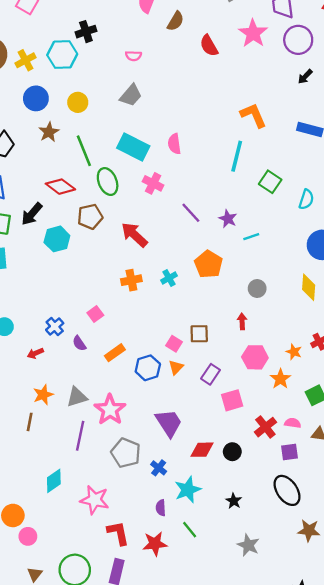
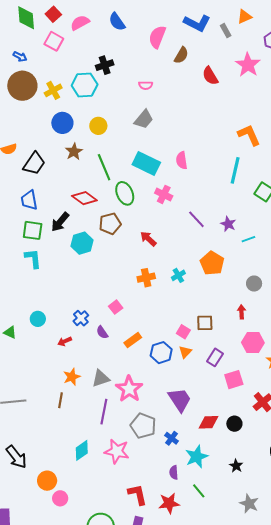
red arrow: (134, 235) -> (148, 239), size x0.7
pink star: (95, 500) -> (117, 451), moved

